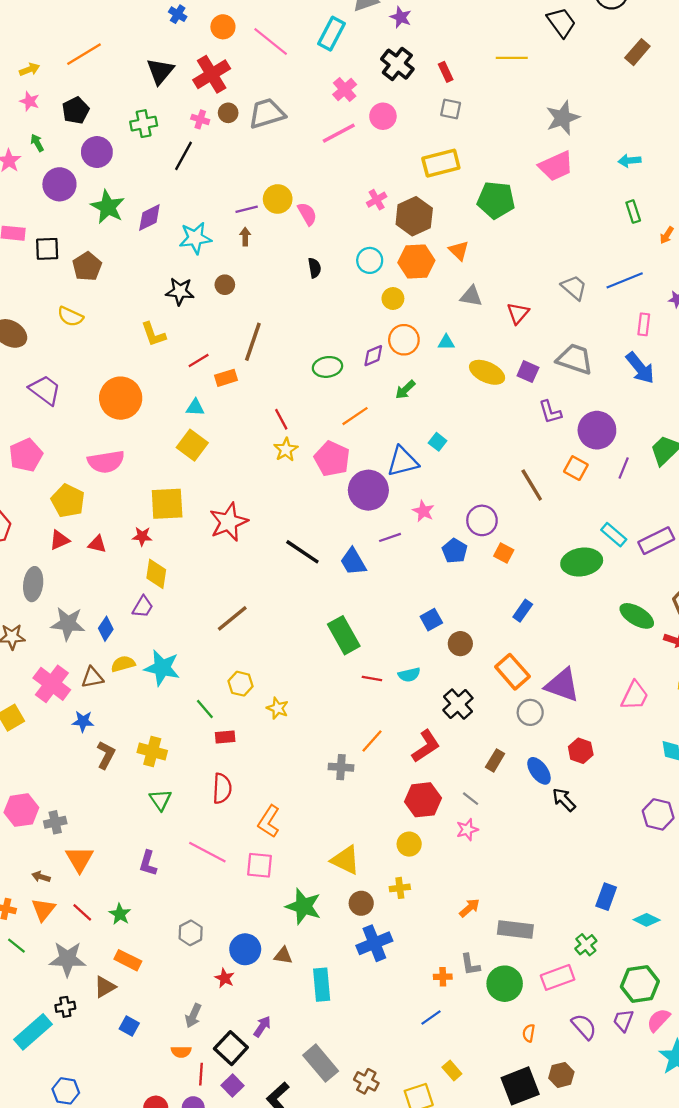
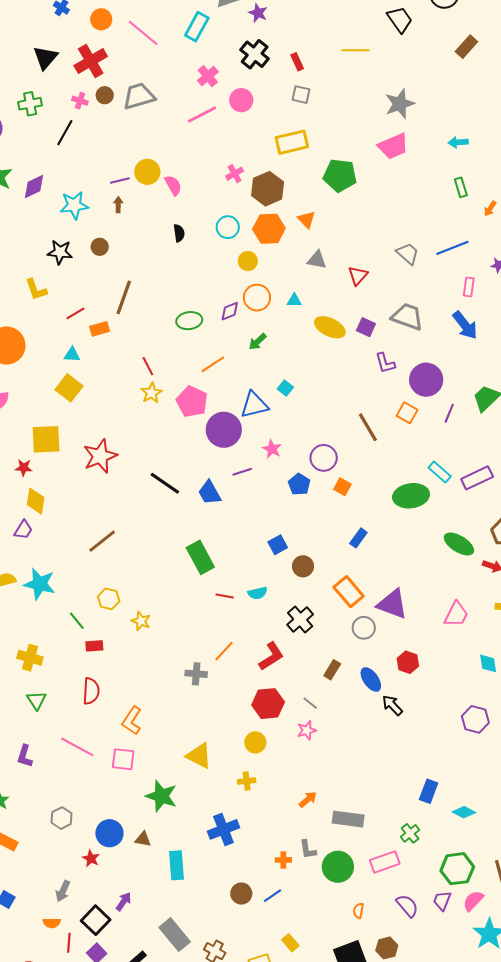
brown circle: (361, 903) -> (241, 894), moved

